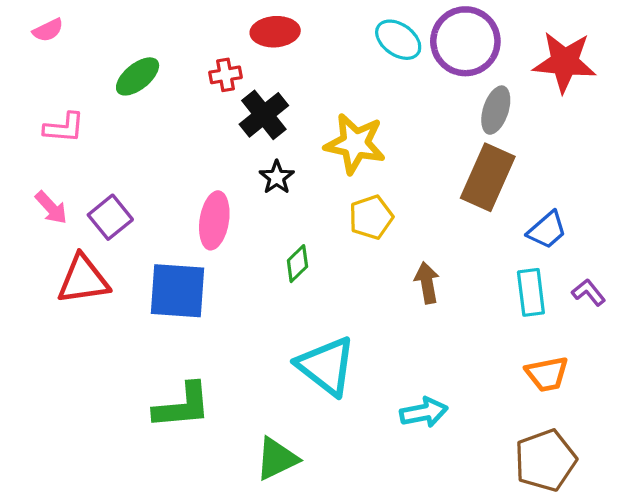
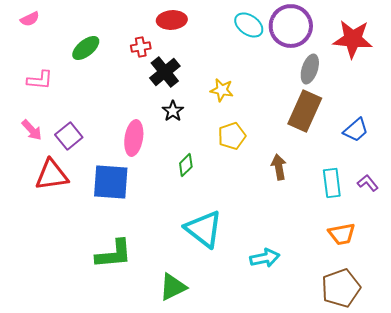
yellow star: (355, 144) -> (222, 90), size x0.6
blue trapezoid: (547, 230) -> (356, 130), moved
brown arrow: (427, 283) -> (279, 167), moved

